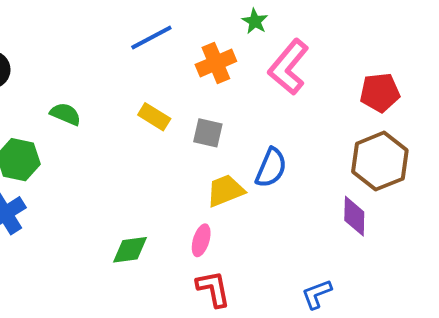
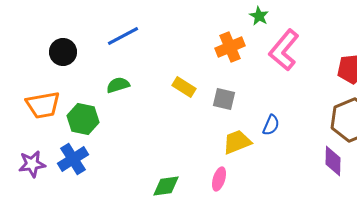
blue line: (151, 37) -> (123, 36), moved
green semicircle: (65, 114) -> (118, 85), turned -40
blue semicircle: (271, 168) -> (271, 125), size x0.7

